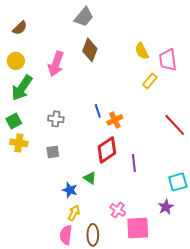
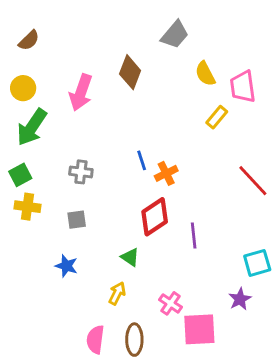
gray trapezoid: (84, 17) -> (175, 35), moved
blue star: (70, 190) -> (66, 266), moved
yellow arrow: (74, 213) -> (117, 293), moved

